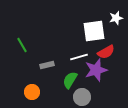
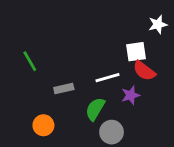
white square: (94, 31) -> (136, 52), moved, size x0.7
red semicircle: (106, 52) -> (144, 71), turned 66
purple star: (96, 70) -> (131, 95), size x0.6

